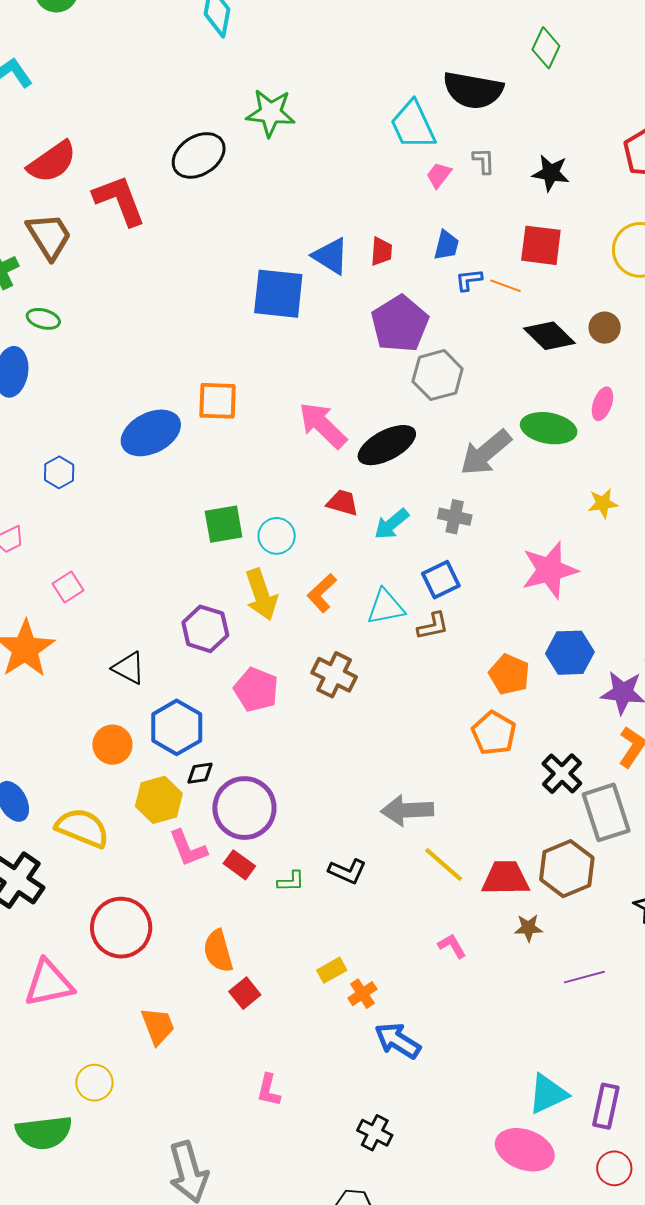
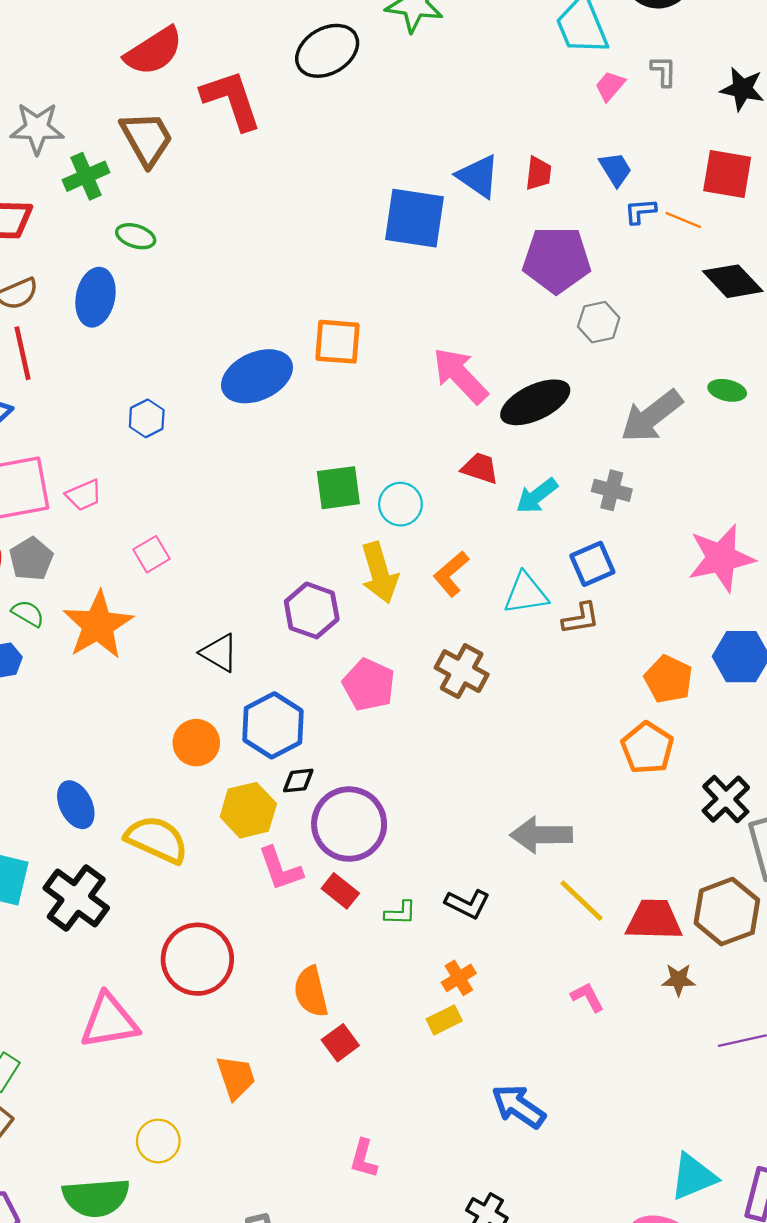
blue trapezoid: (446, 245) -> (616, 169), turned -48
purple pentagon: (400, 324) -> (557, 260), turned 30
gray hexagon: (438, 375) -> (599, 322), size x0.7
green ellipse: (549, 428) -> (727, 390), size x0.6
orange cross: (362, 994) -> (459, 978), moved

